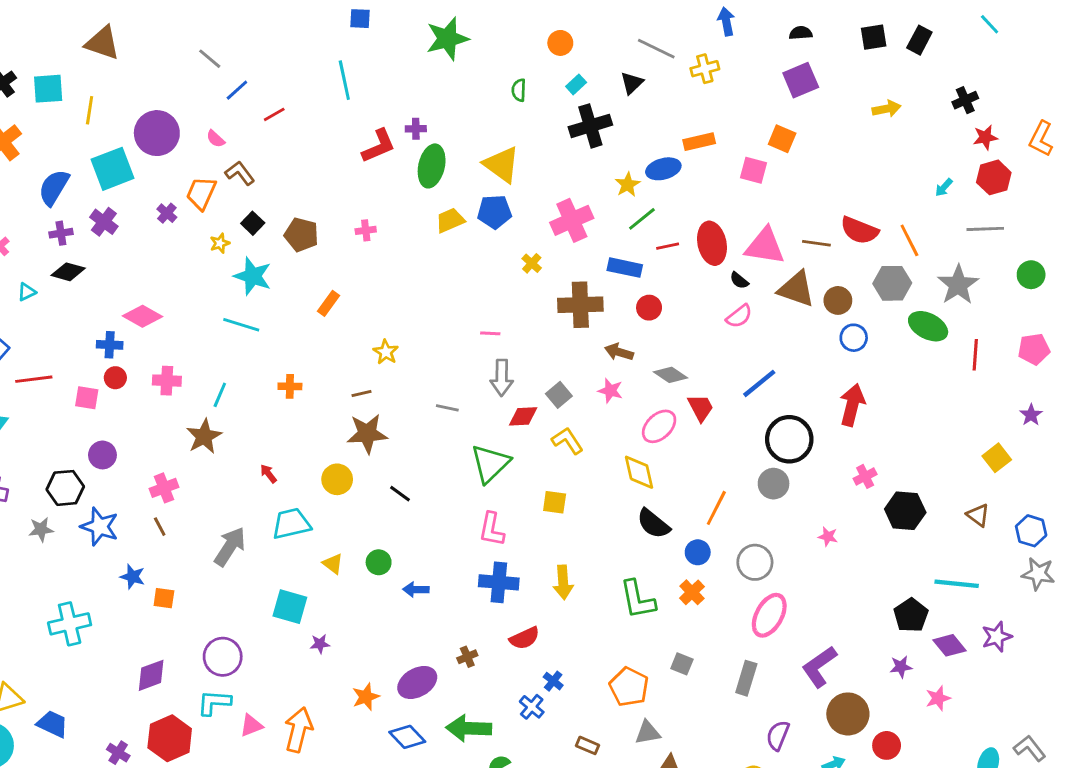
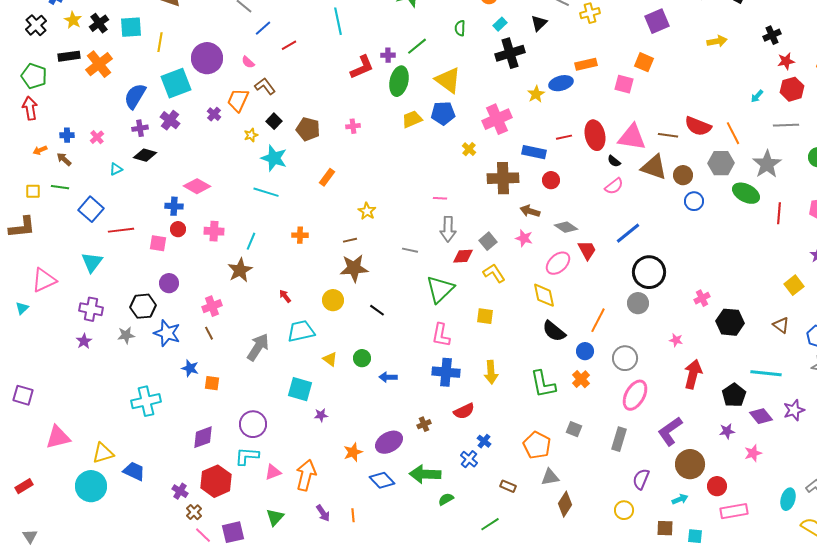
green line: (642, 219) -> (417, 46), moved
red arrow: (852, 405) -> (693, 374), moved

